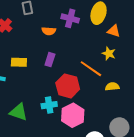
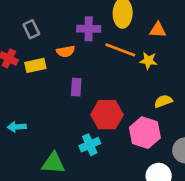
orange triangle: (114, 31) -> (158, 30), moved
yellow rectangle: (19, 62) -> (35, 65), moved
orange line: (91, 69) -> (120, 50), moved
pink hexagon: (73, 115) -> (145, 133), moved

